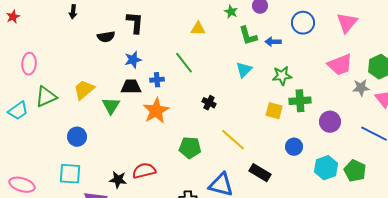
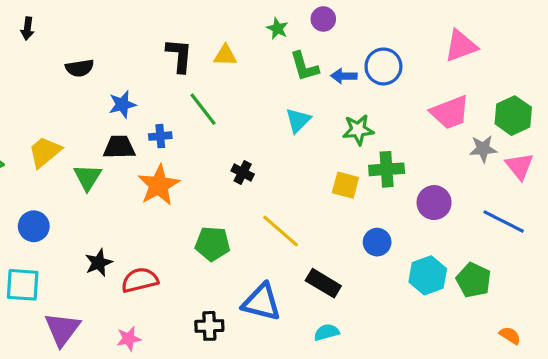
black L-shape: (135, 23) -> (179, 55), moved
blue circle: (303, 23) -> (383, 66), moved
pink triangle: (347, 23) -> (461, 46), turned 30
black star: (118, 180) -> (99, 263), moved, turned -30

